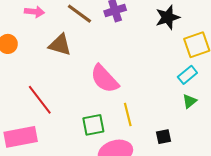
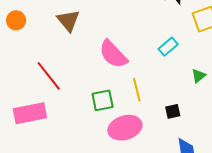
brown triangle: (60, 45) -> (68, 21), turned 35
cyan rectangle: (187, 75) -> (168, 47), moved

